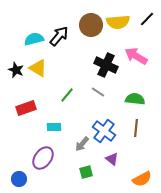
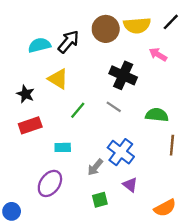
pink arrow: (136, 56) -> (158, 54), moved, size x0.7
yellow triangle: (38, 68) -> (58, 79), moved
black star: (16, 70) -> (26, 94), moved
brown line: (136, 128) -> (172, 145), moved
blue circle: (19, 179) -> (12, 211), moved

